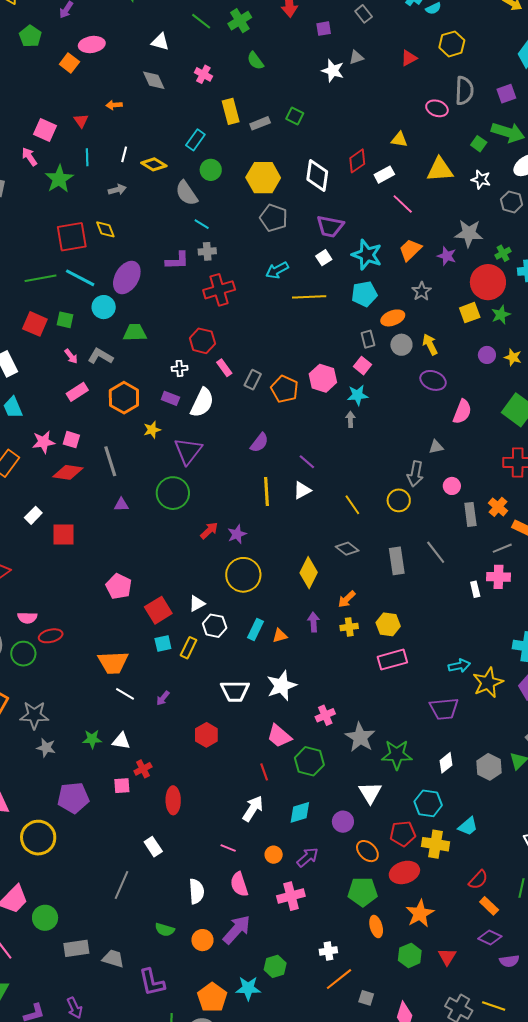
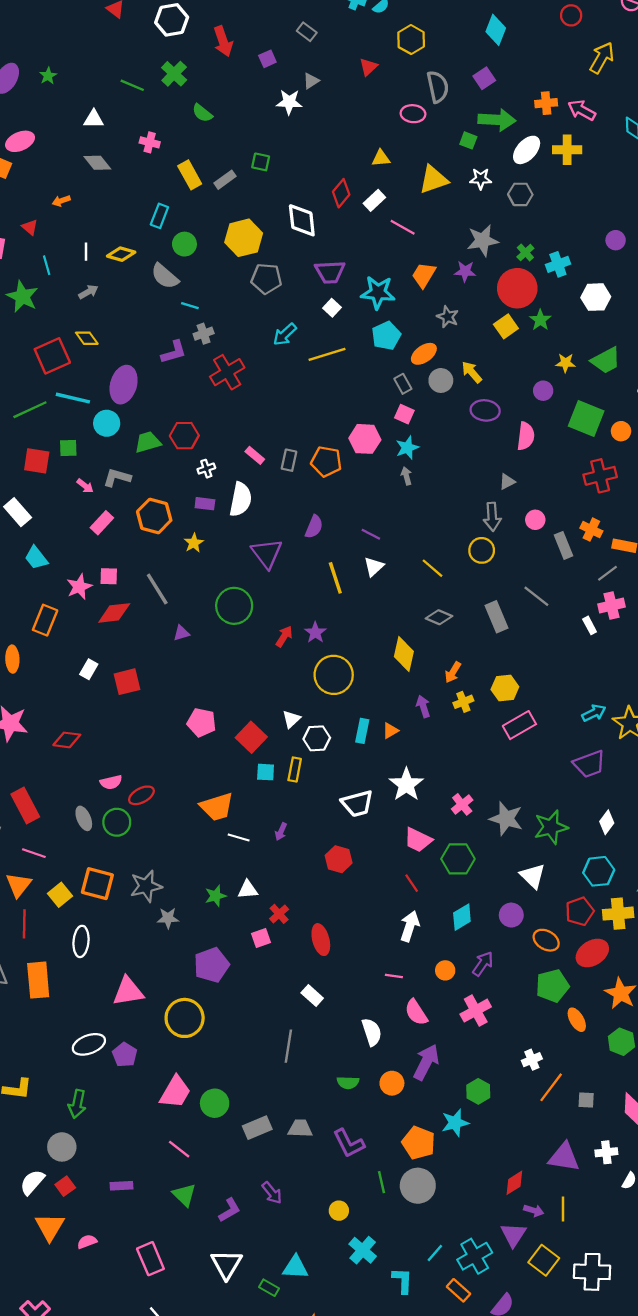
red hexagon: (202, 341) -> (184, 436), moved
purple circle: (487, 355) -> (543, 391), moved
purple triangle: (188, 451) -> (267, 553), moved
cyan square: (163, 643) -> (266, 772), turned 30

